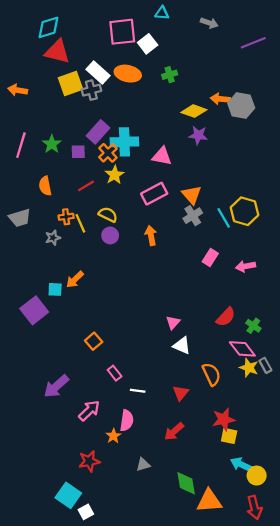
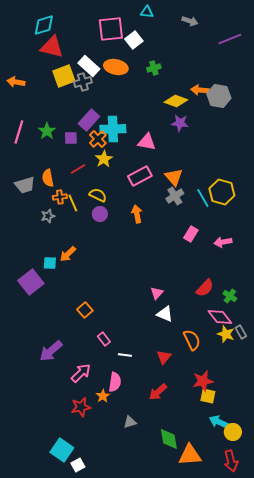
orange semicircle: (45, 186) -> (48, 178), moved
gray trapezoid: (20, 218) -> (25, 185), moved
red star: (89, 461) -> (81, 407), moved

